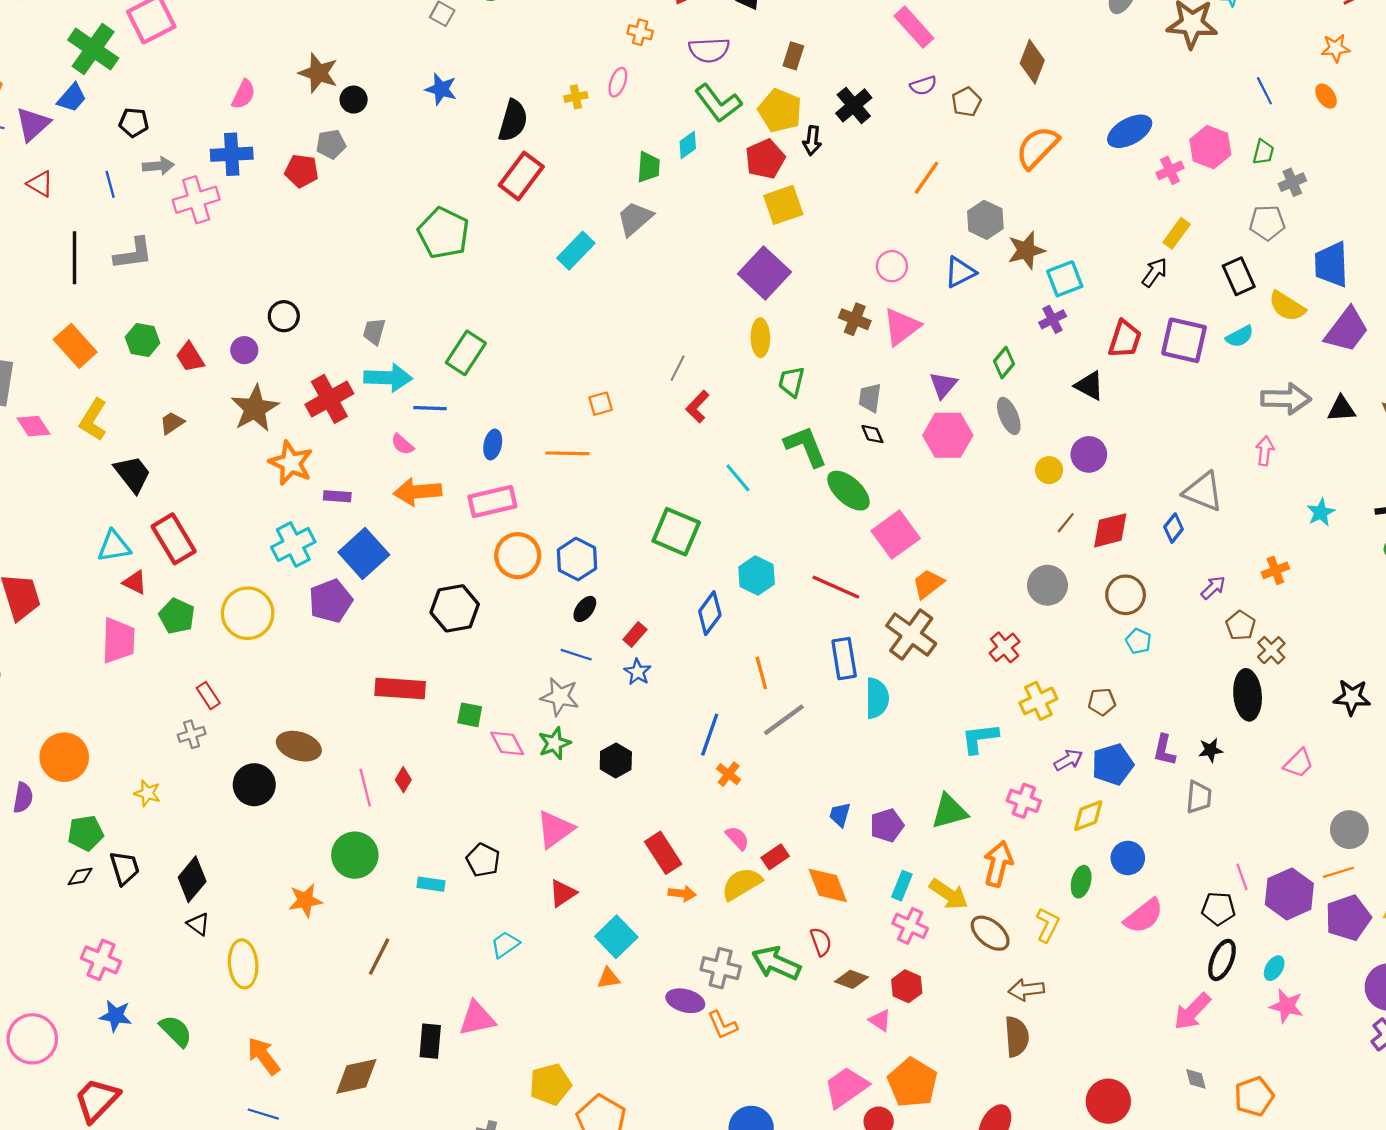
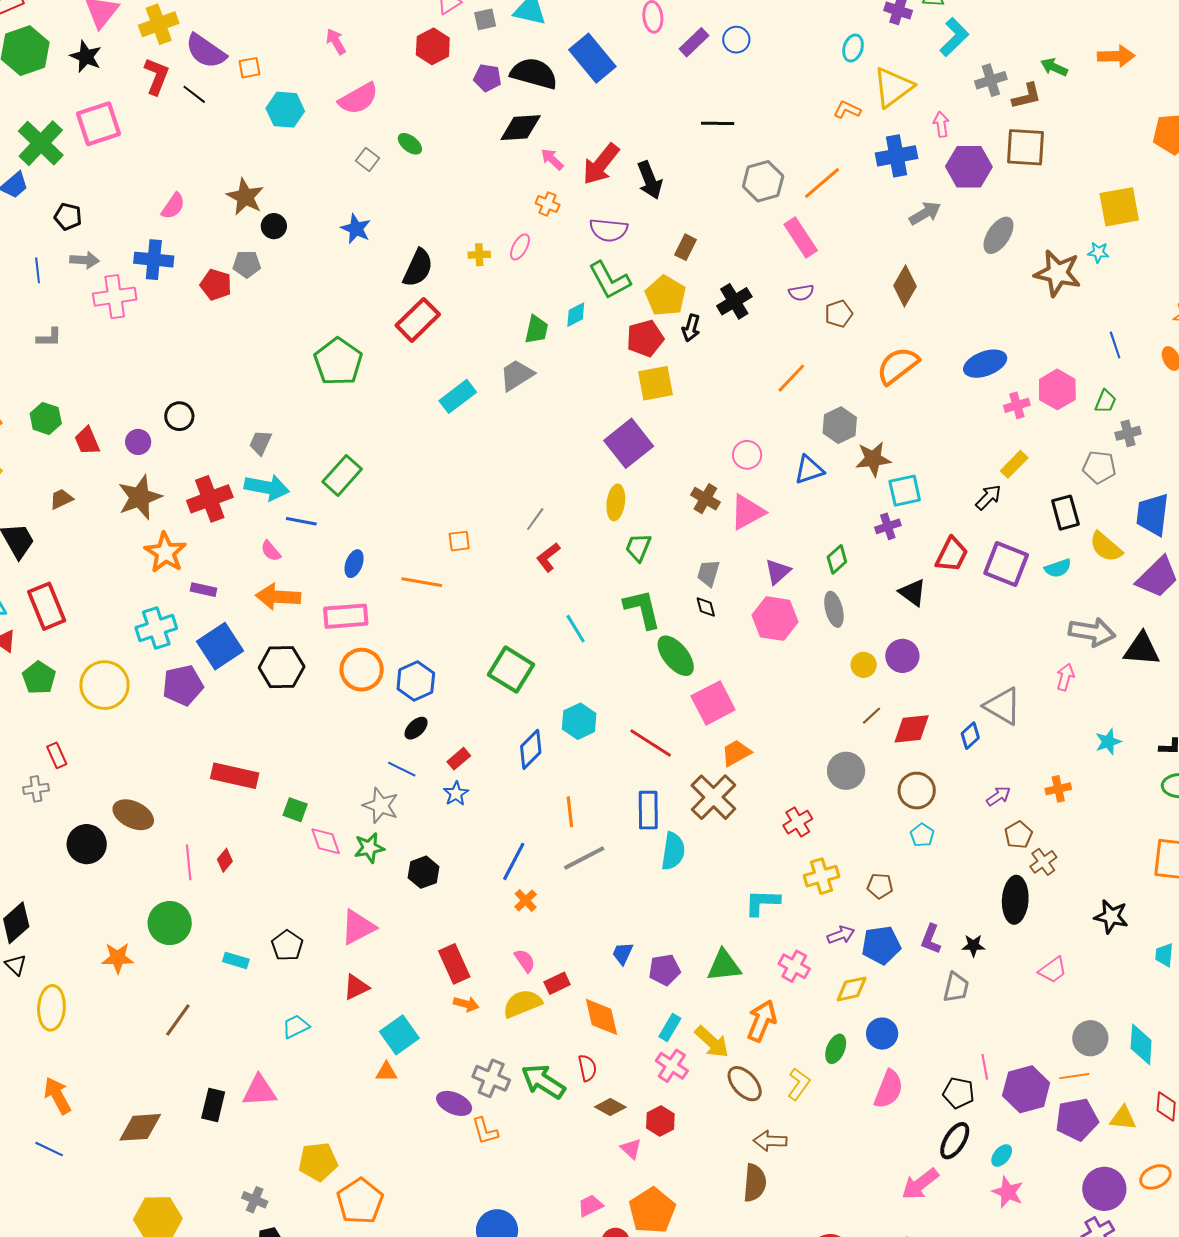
gray L-shape: (133, 254) -> (49, 337), size x0.7
black triangle: (1341, 409) -> (1142, 649), size x1.4
black hexagon: (455, 608) -> (282, 667), moved
pink semicircle: (1144, 916) -> (889, 1089), turned -39
pink trapezoid: (846, 1087) -> (590, 1206), size x0.6

